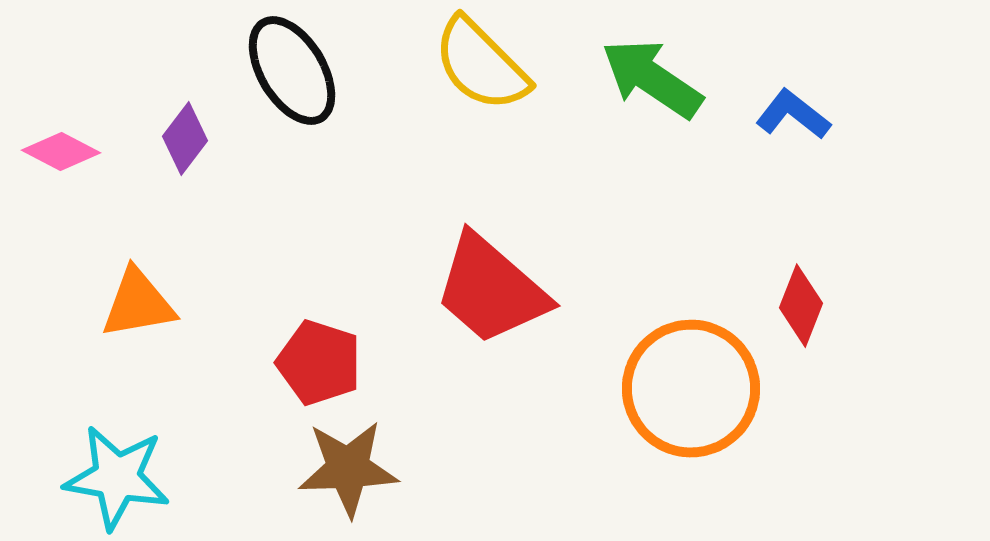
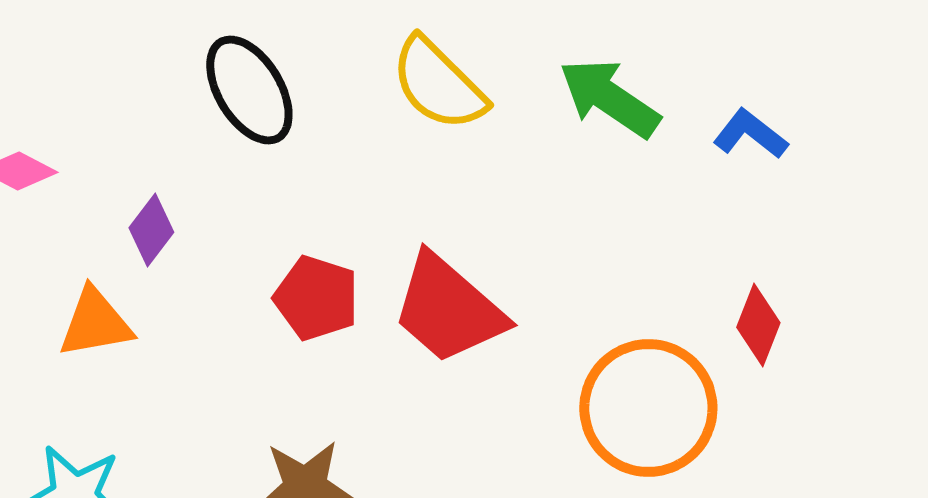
purple diamond: (185, 139) -> (151, 230), moved
red pentagon: (319, 363) -> (316, 298), moved

